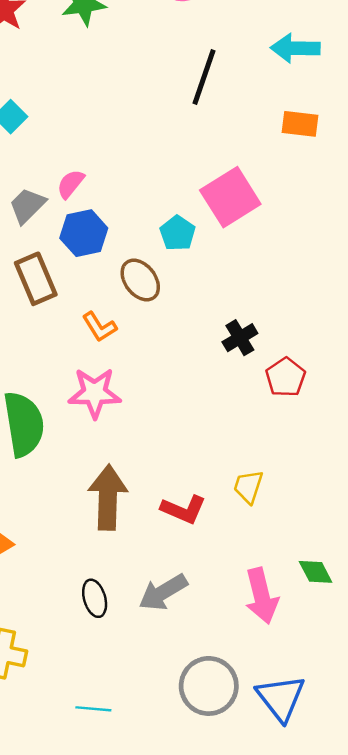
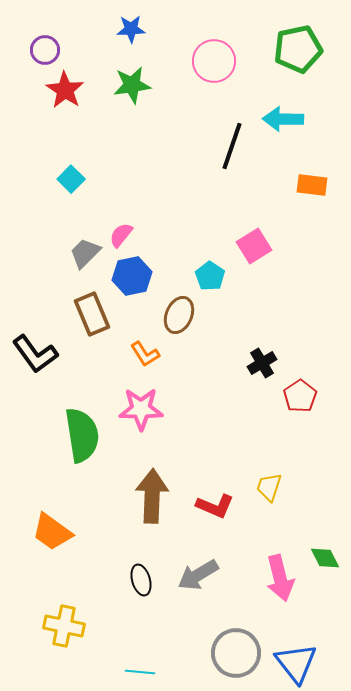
cyan arrow: (295, 48) -> (283, 119), moved
pink square: (230, 197) -> (254, 246), size x0.7
brown ellipse: (140, 280) -> (179, 315), turned 60

